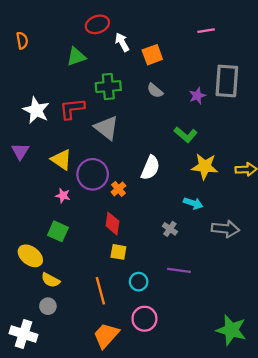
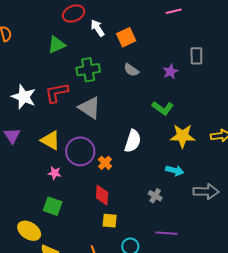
gray rectangle: (227, 81) -> (196, 56), size x0.6

